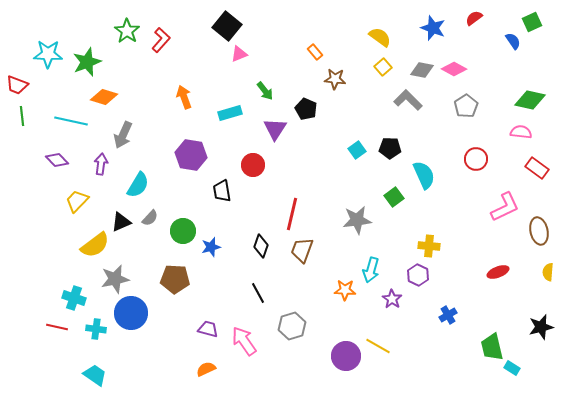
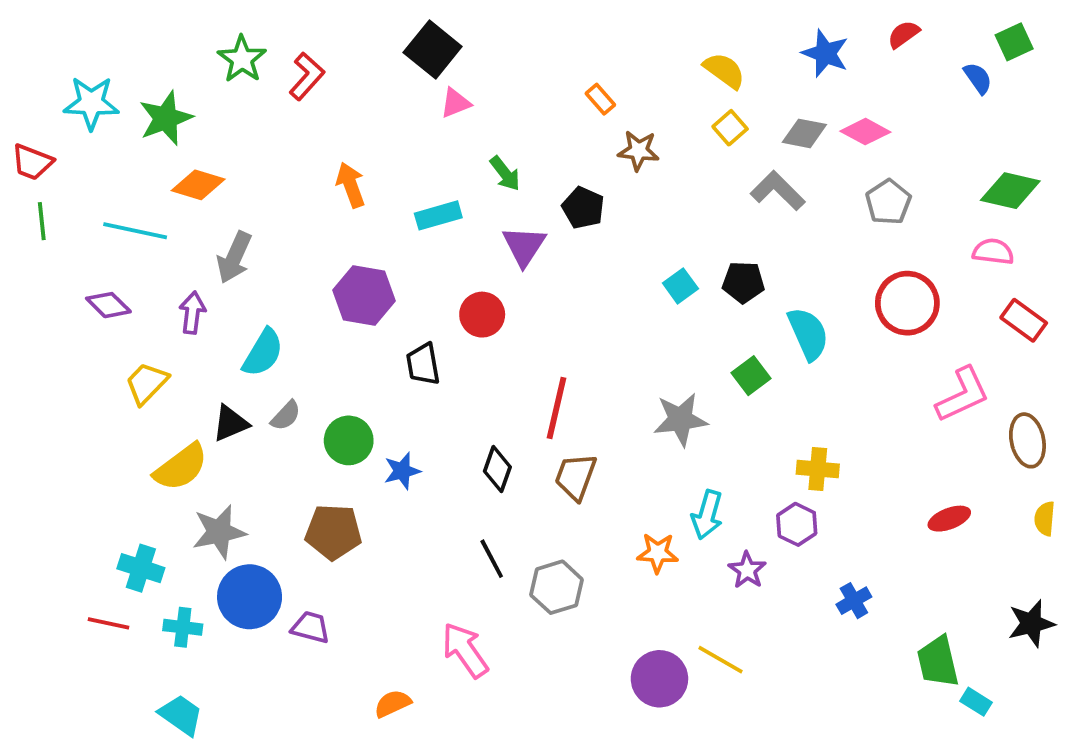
red circle: (476, 159) -> (907, 303), size x1.4
gray hexagon: (292, 326) -> (557, 587), moved
purple trapezoid: (208, 329) -> (311, 627), moved

